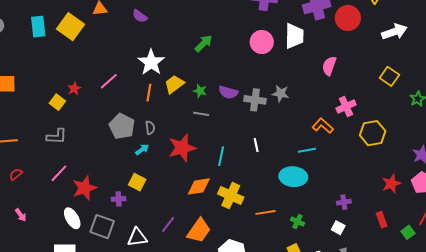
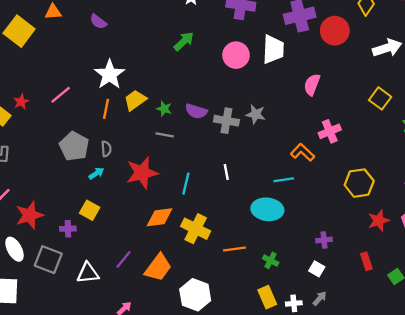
green arrow: (204, 43) -> (184, 41), moved
yellow hexagon: (373, 133) -> (359, 183), moved

